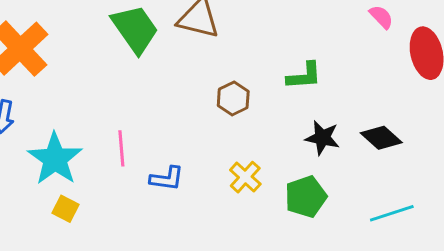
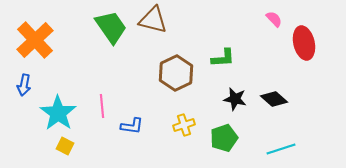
brown hexagon: (233, 98) -> (176, 73), size x1.6
yellow cross: (245, 177) -> (184, 125), turned 30

